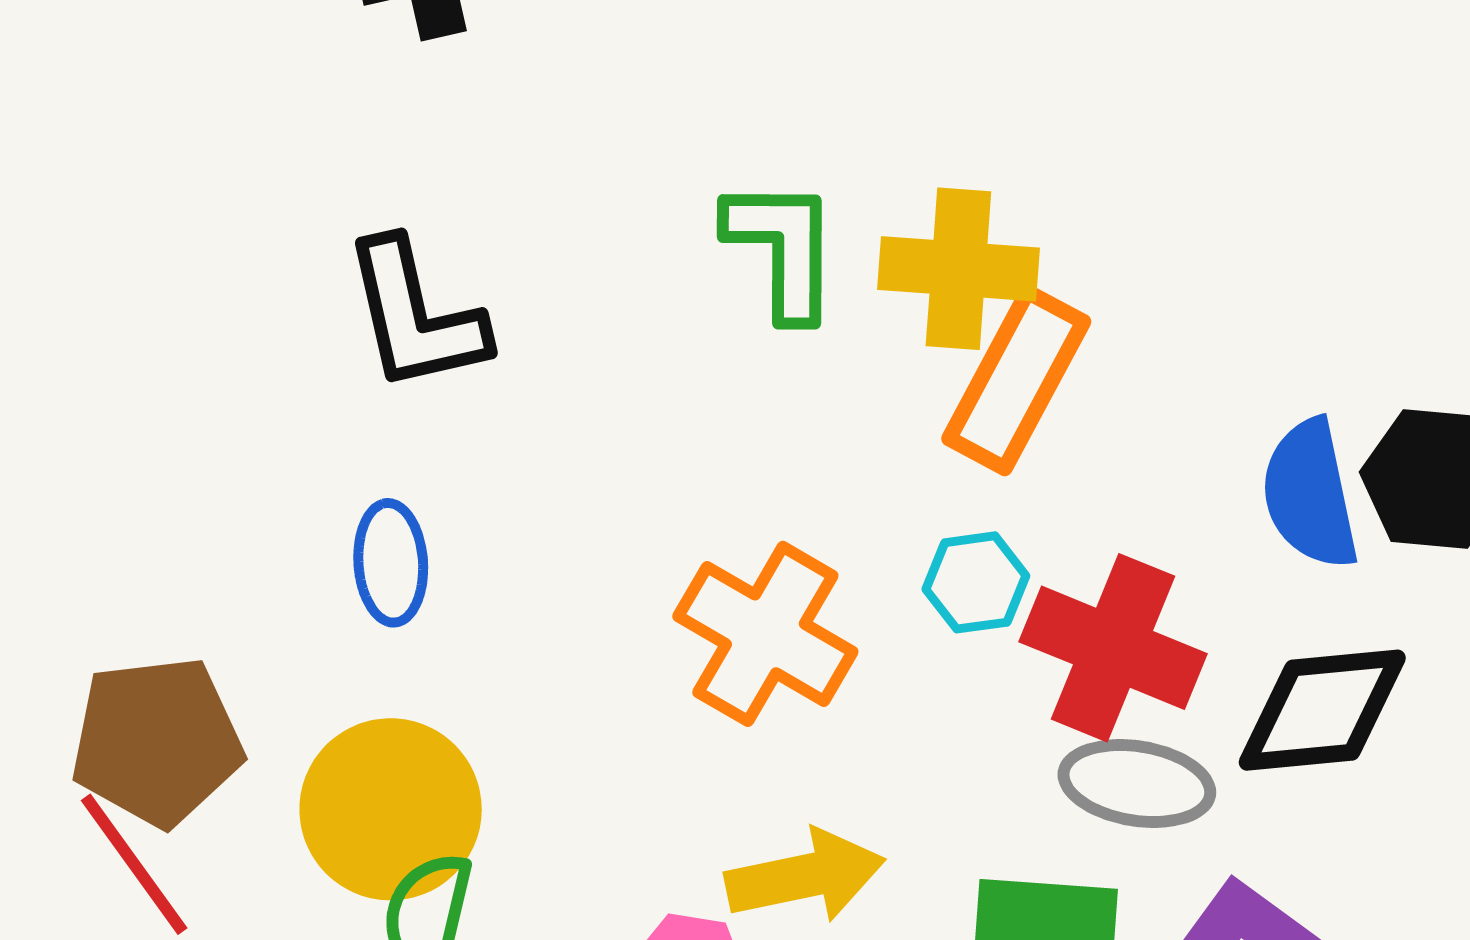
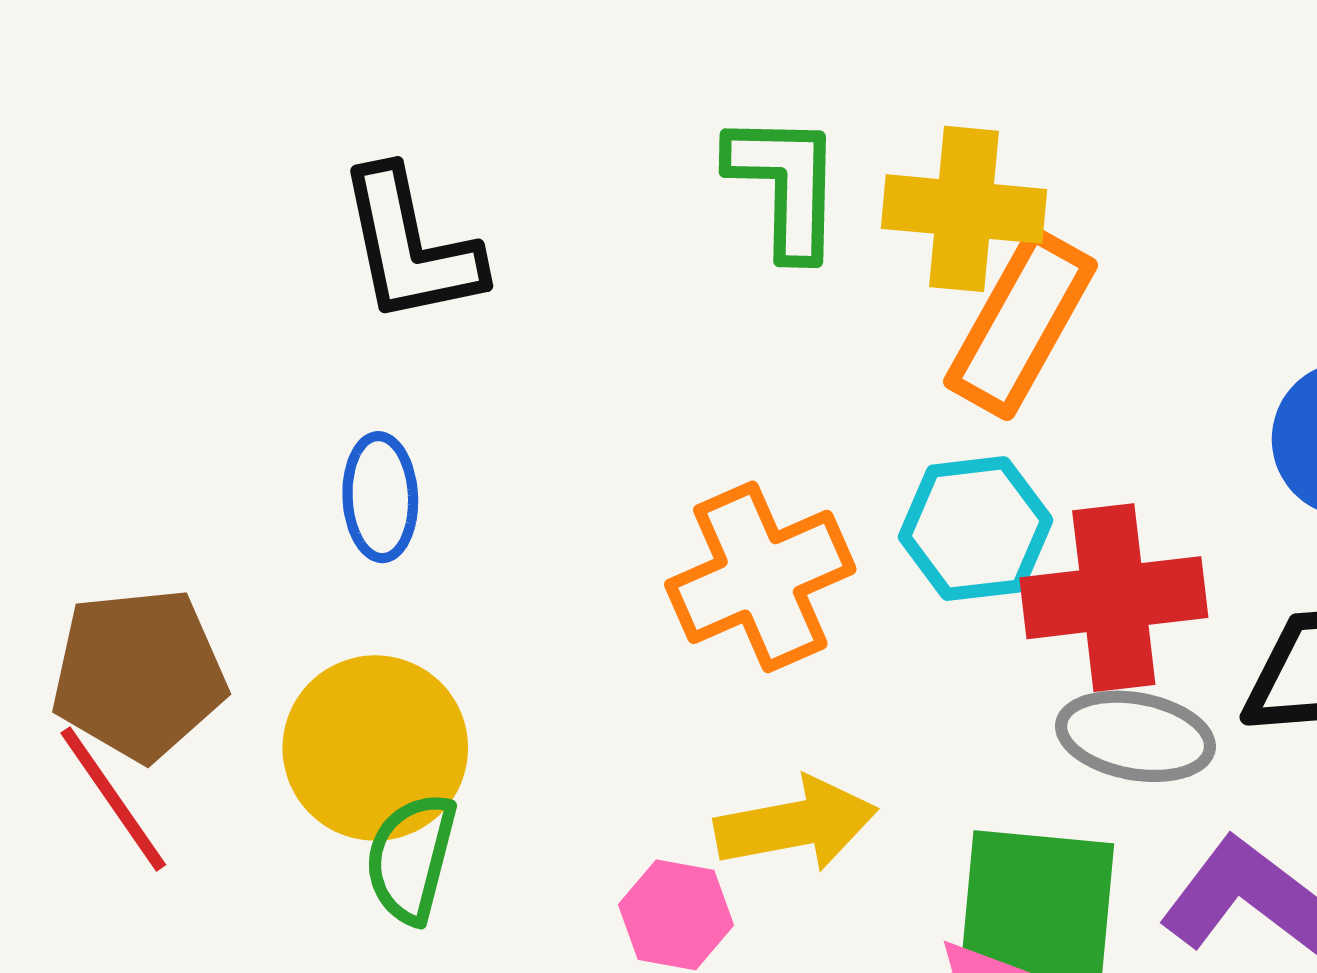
cyan hexagon: (976, 582) -> (976, 529), size x1.4
orange cross: (765, 634) -> (760, 577), turned 35
red cross: (1113, 648) -> (1114, 598), turned -30

